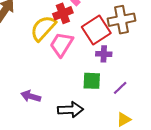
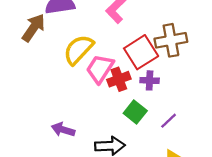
red cross: (63, 13) -> (119, 79), moved
green square: (92, 81) -> (135, 112), turned 36

